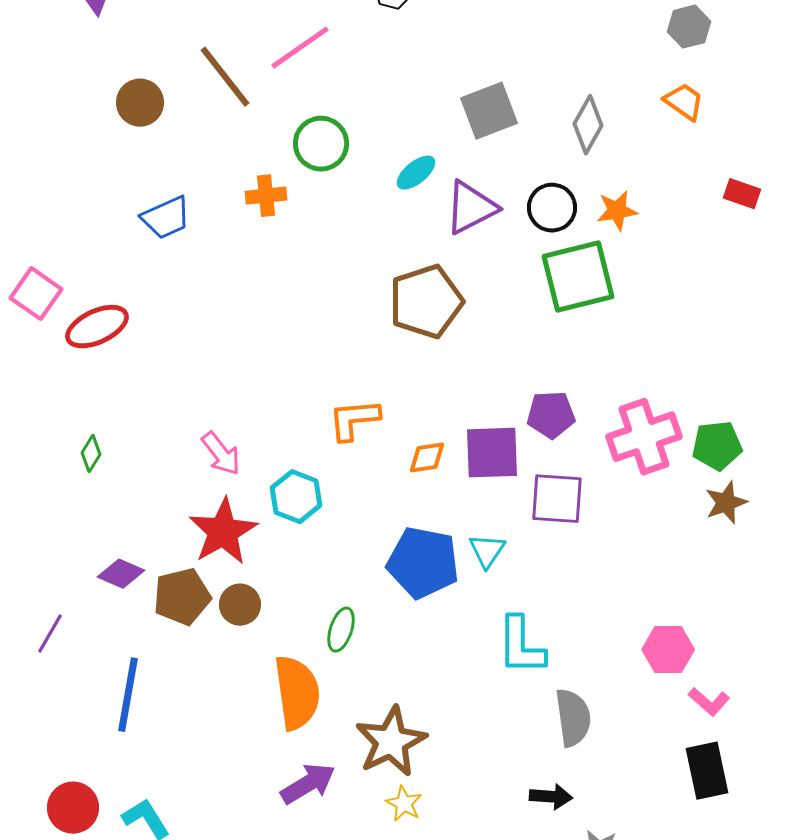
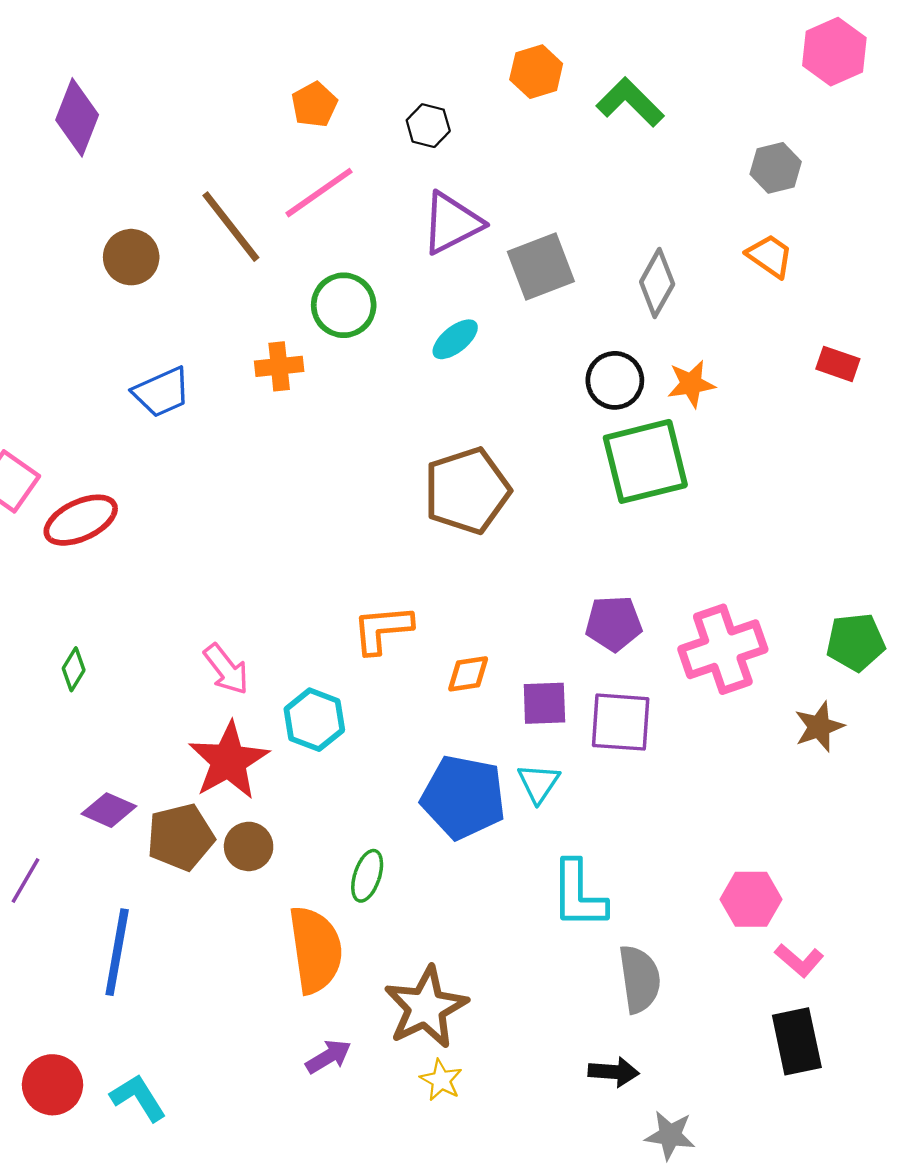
purple triangle: (471, 208) -> (452, 223), moved
green pentagon: (717, 446) -> (856, 642), moved
purple square: (492, 453) -> (544, 703), moved, size x0.7
purple arrow: (308, 784) -> (328, 1057), size x0.7

